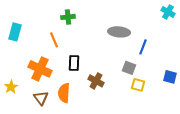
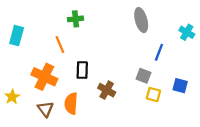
cyan cross: (168, 12) -> (187, 32), moved
gray ellipse: (119, 32) -> (141, 20), moved, turned 70
blue square: (170, 77) -> (180, 86), moved

